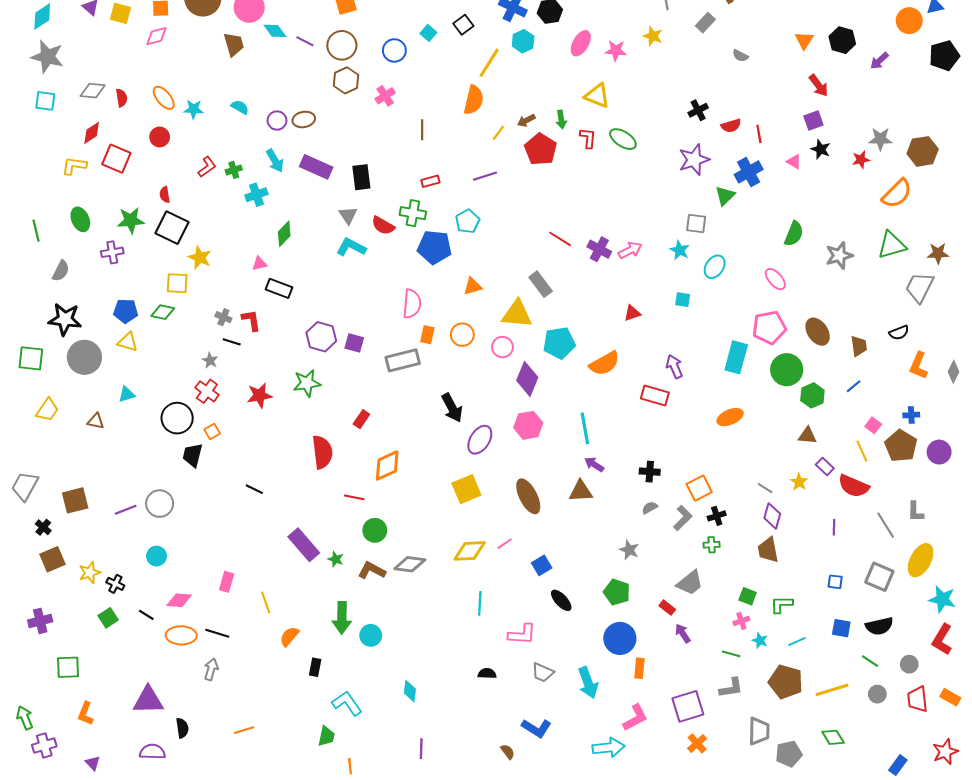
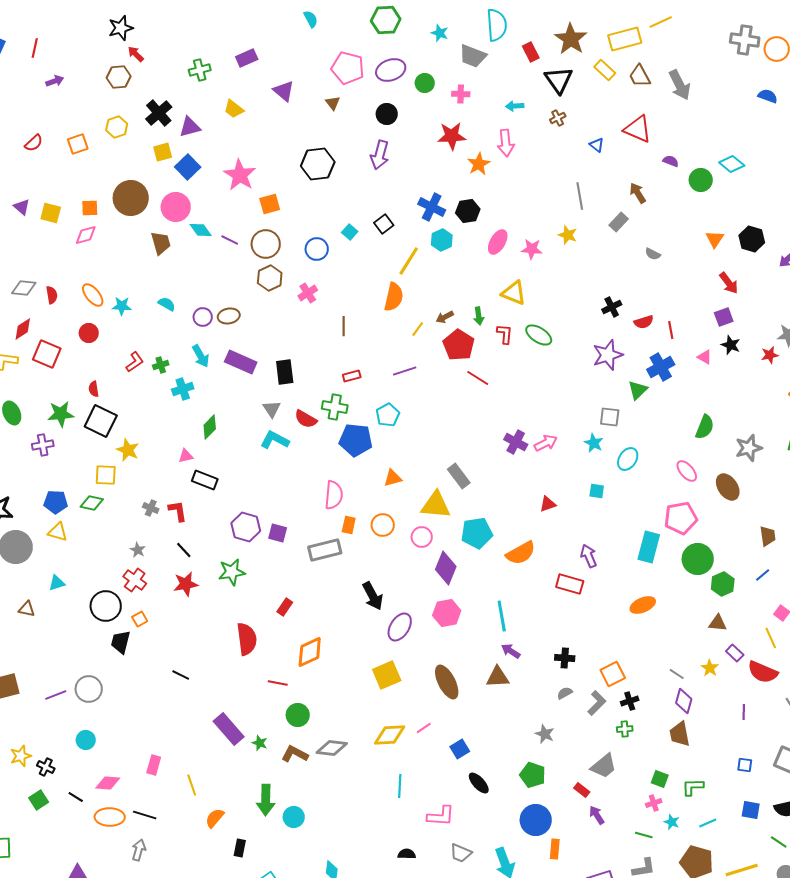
red line: (560, 239) -> (478, 378), moved
brown ellipse: (818, 332) -> (728, 487), moved
black line: (232, 342) -> (184, 550), moved, turned 30

